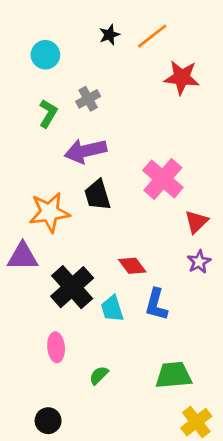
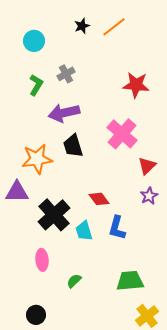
red star: (182, 77) -> (136, 85), moved

